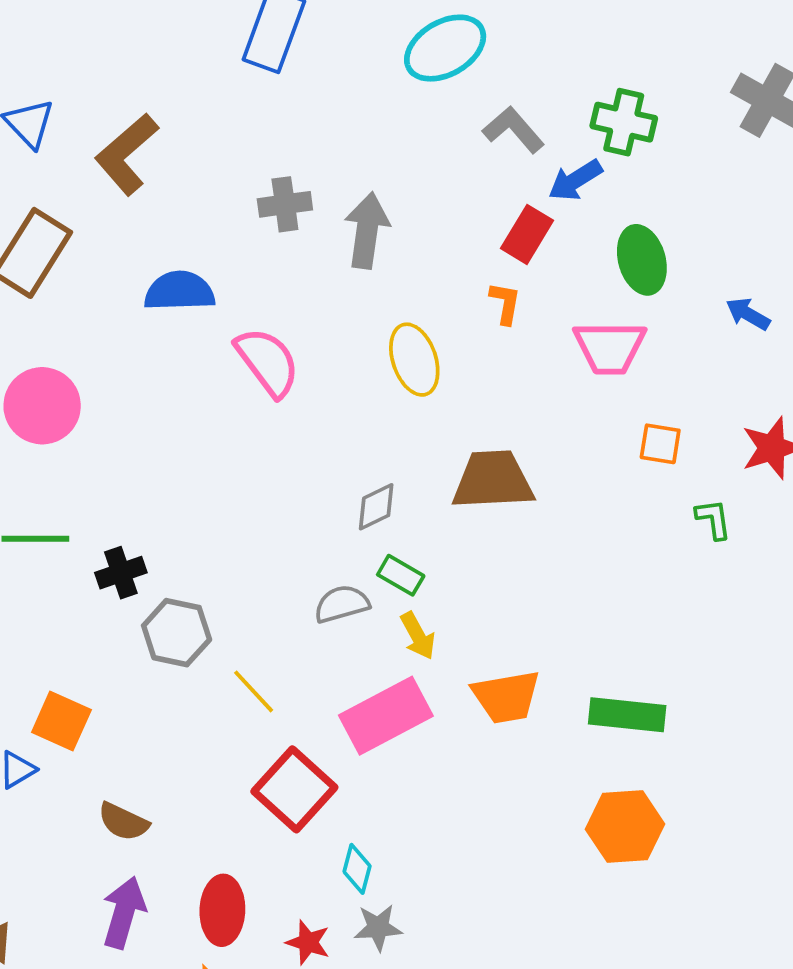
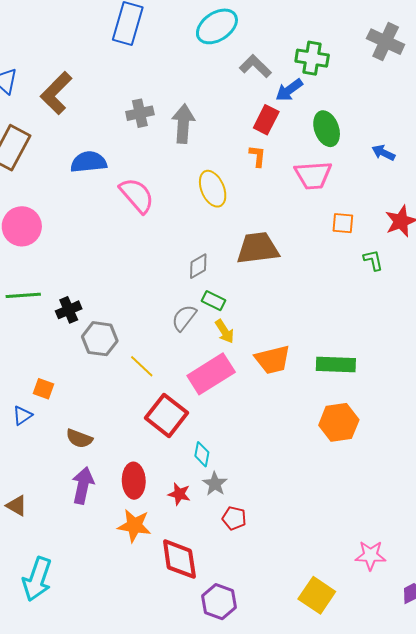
gray semicircle: (342, 604) -> (184, 318), turned -32
orange square: (61, 721) -> (43, 389), size x0.7
gray star: (378, 928) -> (215, 484), turned -30

